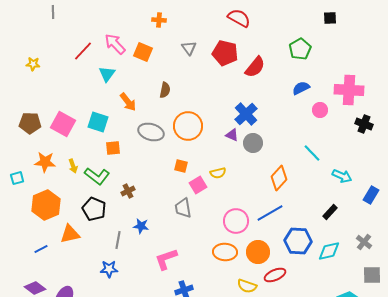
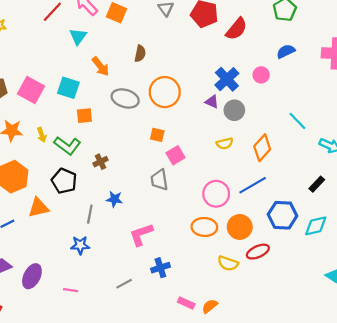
pink circle: (320, 110) -> (261, 75), moved
yellow semicircle: (218, 173) -> (225, 143), moved

